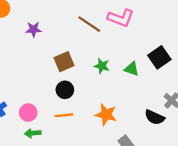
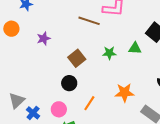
black circle: (65, 90) -> (69, 83), moved
orange line: (64, 115) -> (89, 103), turned -35

